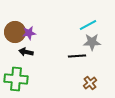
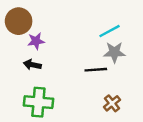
brown circle: (15, 32) -> (19, 21), moved
green cross: (16, 79) -> (38, 102), moved

